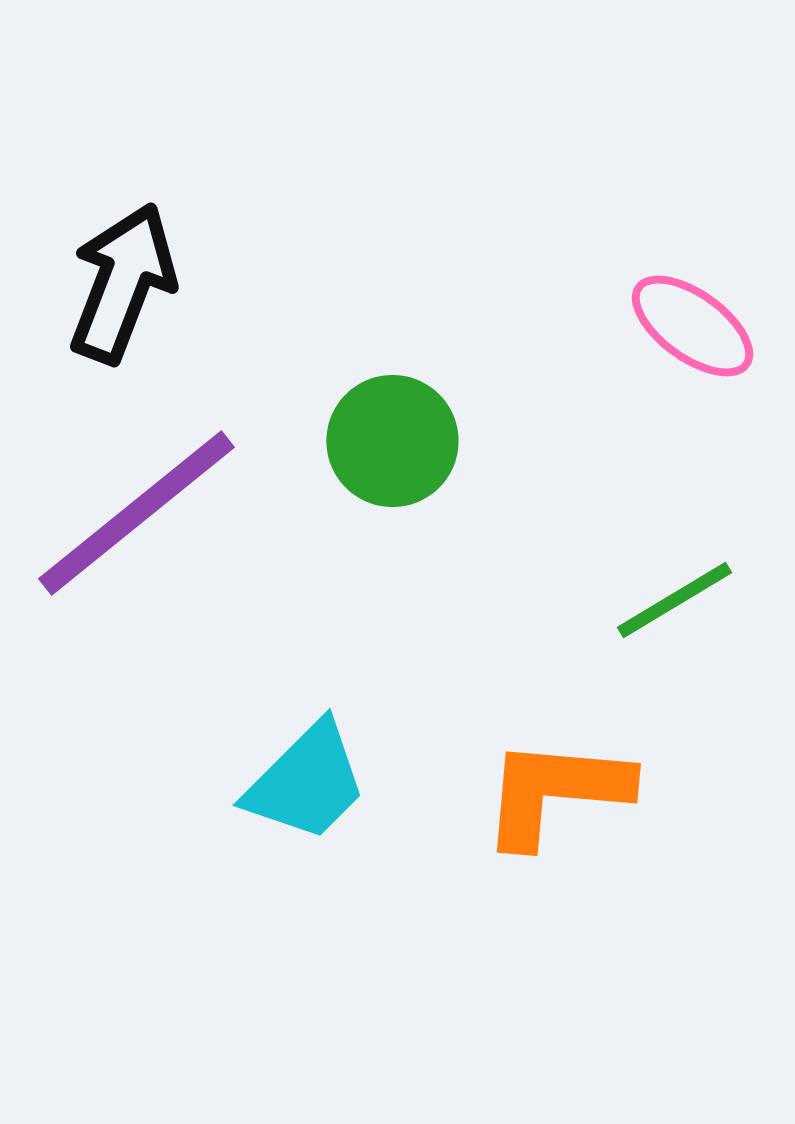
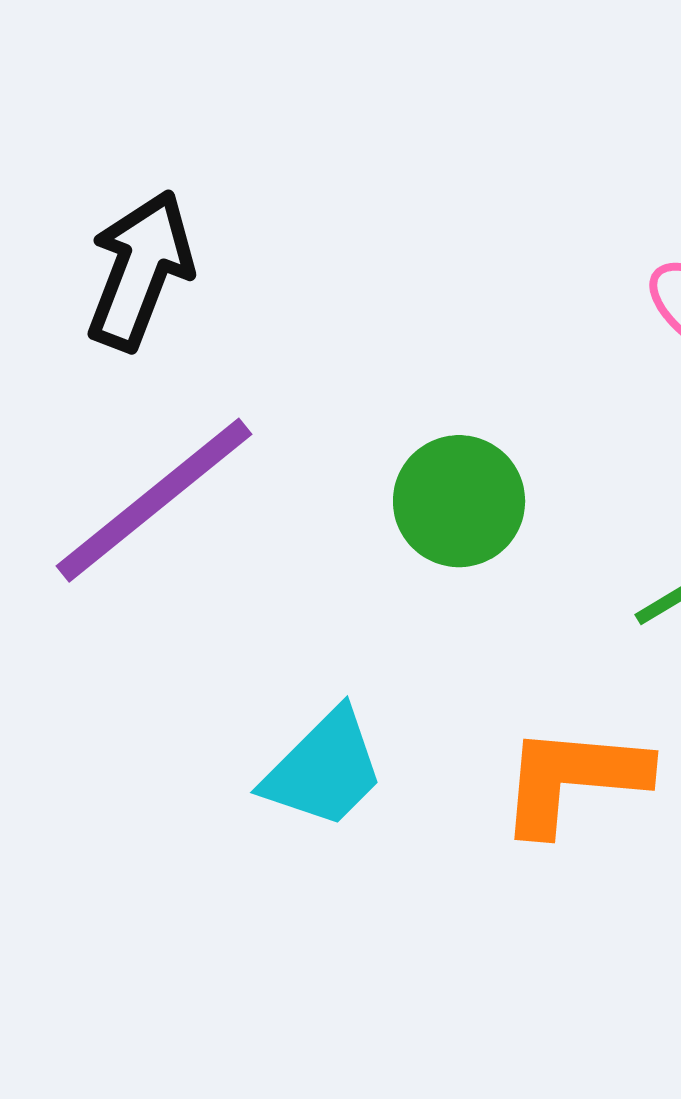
green circle: (392, 441) -> (459, 501), moved

